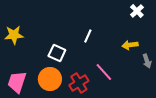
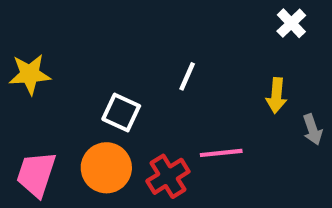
yellow arrow: (130, 45) -> (276, 95), turned -77
pink line: (104, 72) -> (221, 153), turned -54

